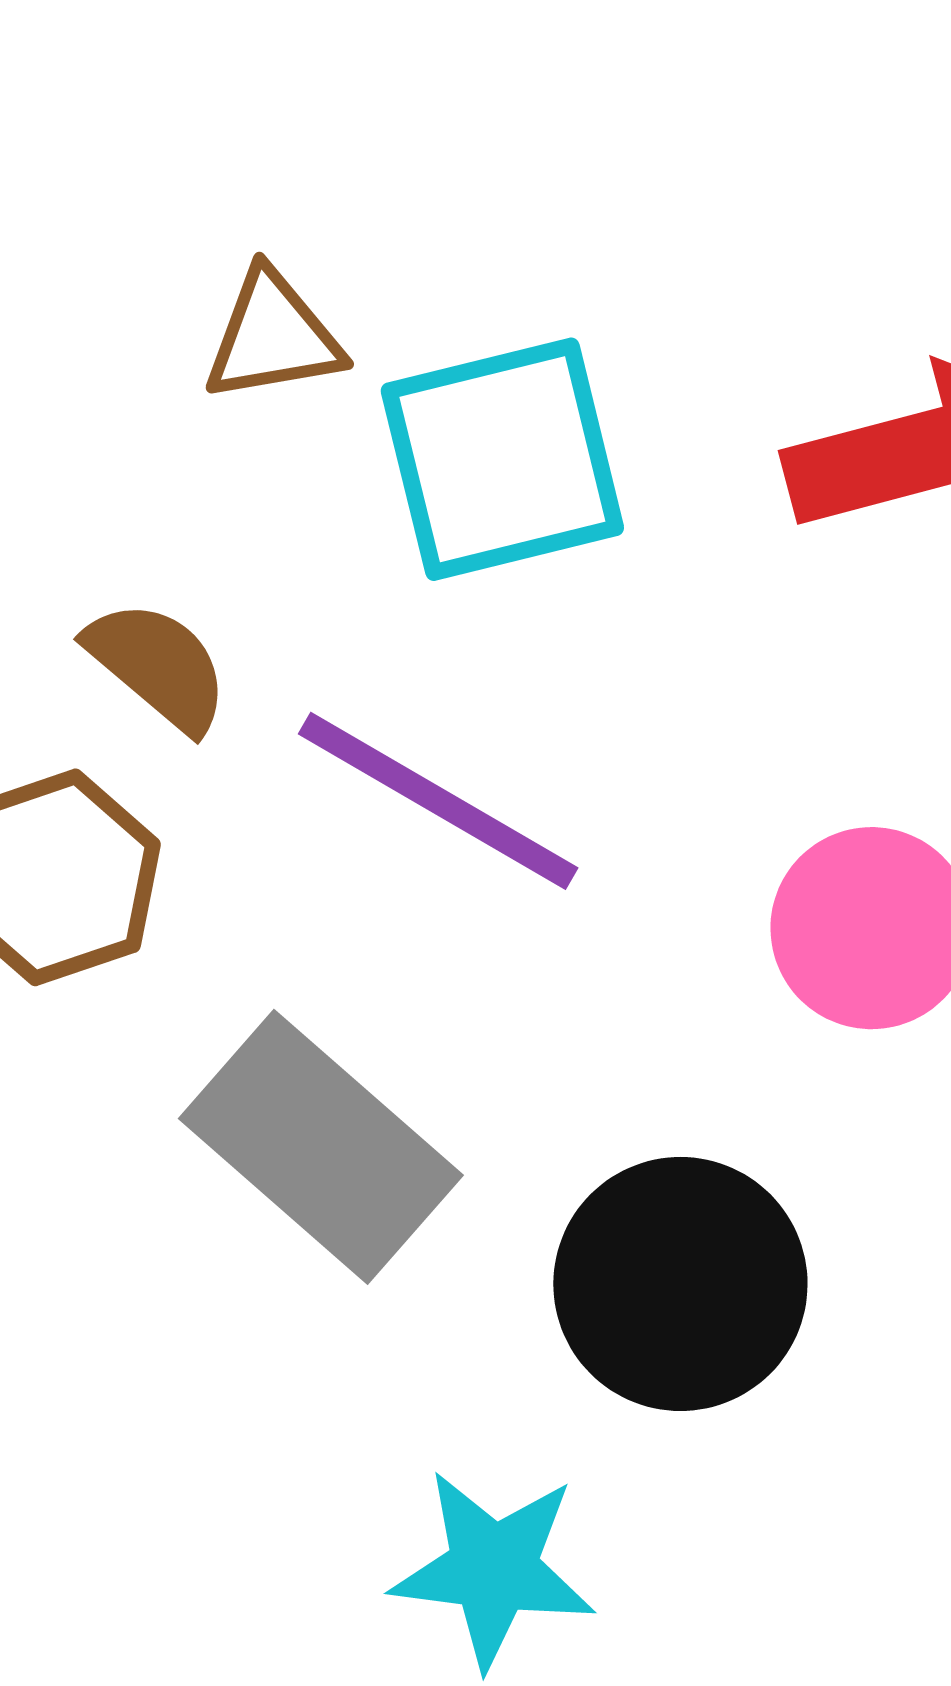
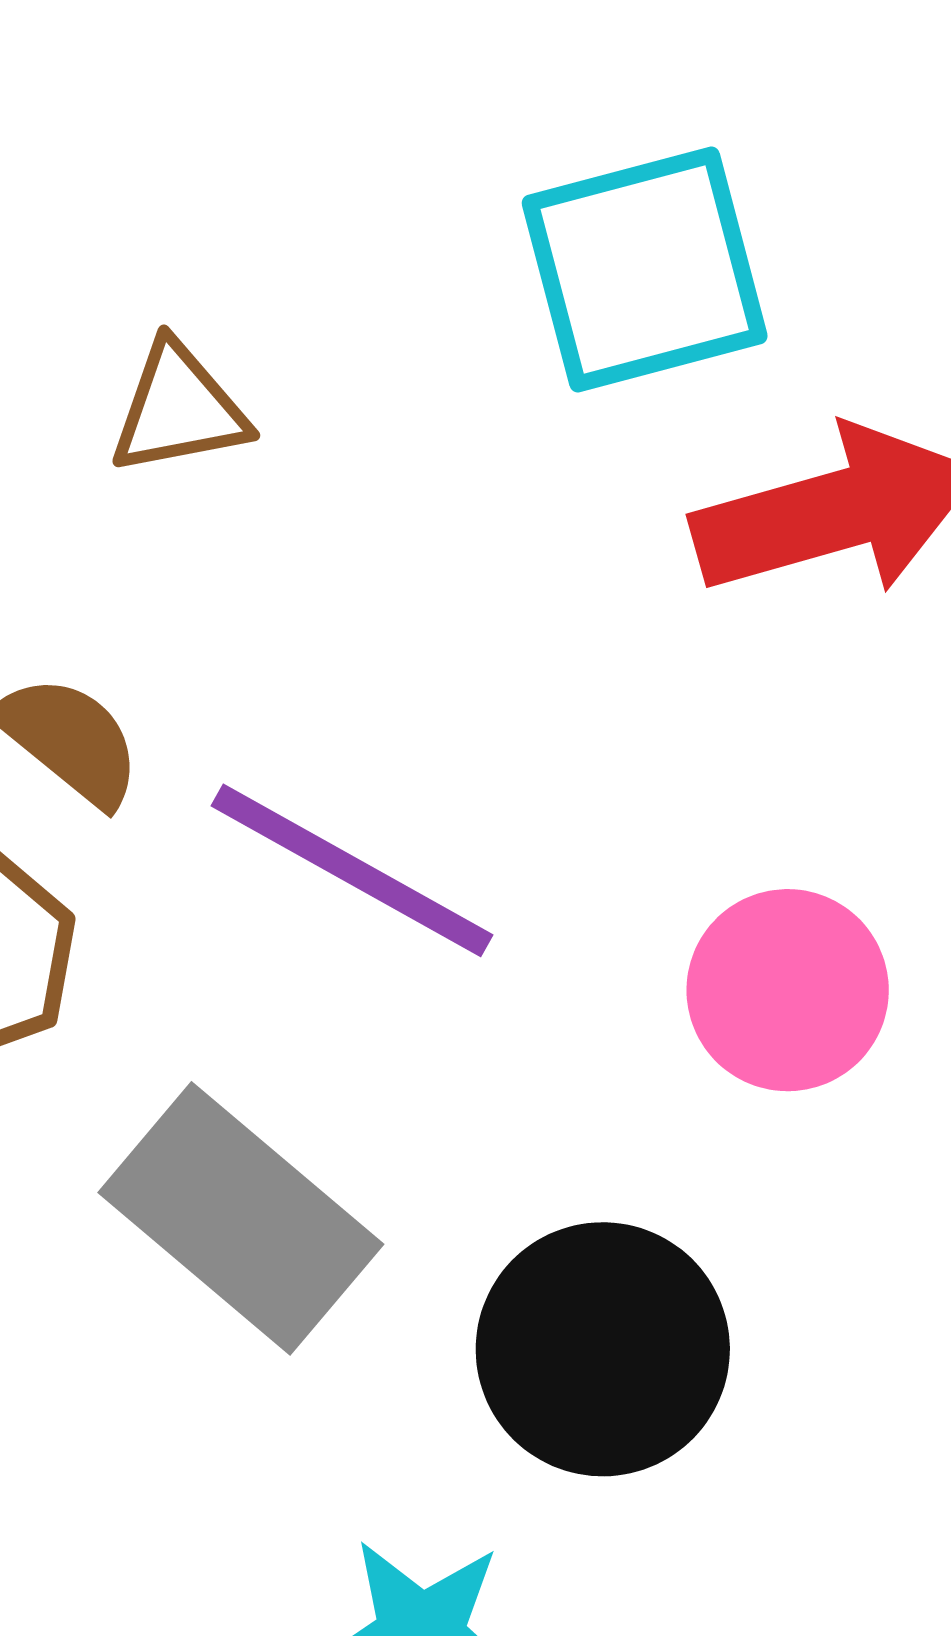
cyan square: (502, 459) -> (645, 269), moved

